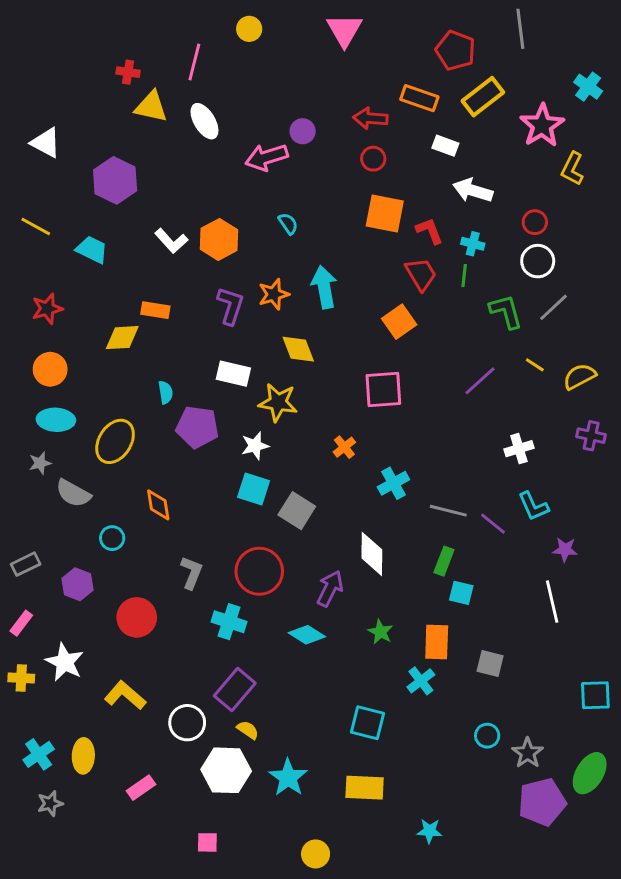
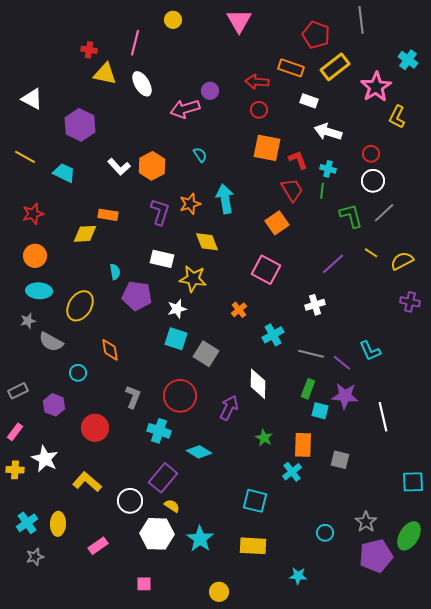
pink square: (383, 389) -> (266, 270), turned 32
white cross: (519, 449) -> (315, 305), moved
purple star: (565, 550) -> (345, 396), moved, size x1.5
cyan diamond: (307, 635) -> (199, 452), moved
cyan circle: (487, 736) -> (325, 533), moved

